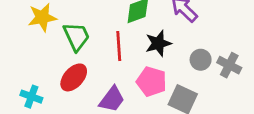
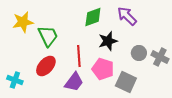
red line: (119, 46) -> (79, 56), moved

